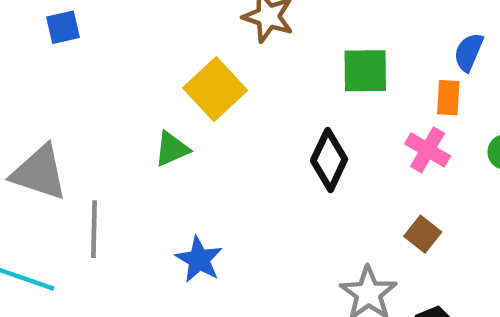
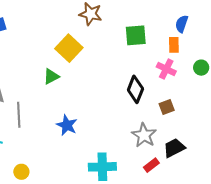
black diamond: (329, 160) -> (135, 89), moved
brown square: (423, 234) -> (167, 107), turned 35

